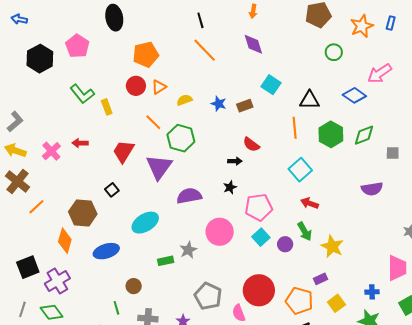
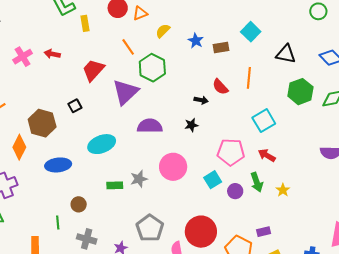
yellow semicircle: (184, 100) -> (163, 31), turned -35
orange line: (295, 128) -> (249, 78), moved
pink pentagon: (259, 207) -> (231, 152), moved
yellow star: (332, 246) -> (283, 190), moved, size x0.6

